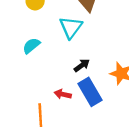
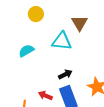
cyan triangle: (71, 27) -> (62, 41), turned 50

